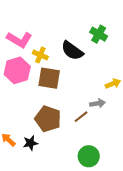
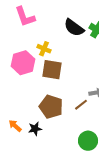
pink L-shape: (19, 40) -> (25, 17), moved, turned 40
black semicircle: (72, 51) -> (74, 28), moved

